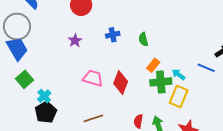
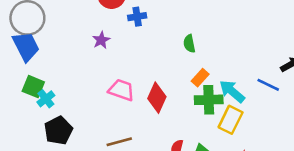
blue cross: (113, 35) -> (137, 17), moved
cyan arrow: (178, 74) -> (232, 91), size x1.5
green square: (24, 79) -> (33, 87), turned -30
cyan cross: (44, 96) -> (46, 99), moved

